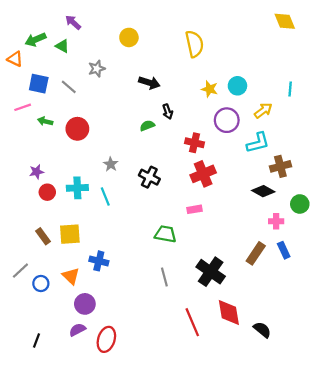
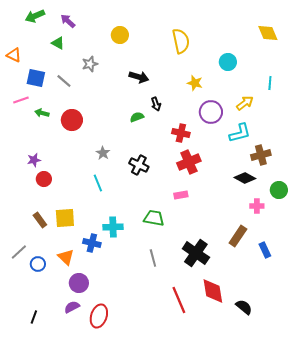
yellow diamond: (285, 21) -> (268, 33), moved
green arrow: (35, 40) -> (35, 16), moved
cyan circle: (237, 86) -> (228, 62), moved
cyan cross: (77, 188) -> (113, 227), moved
blue rectangle: (284, 250) -> (265, 250), moved

